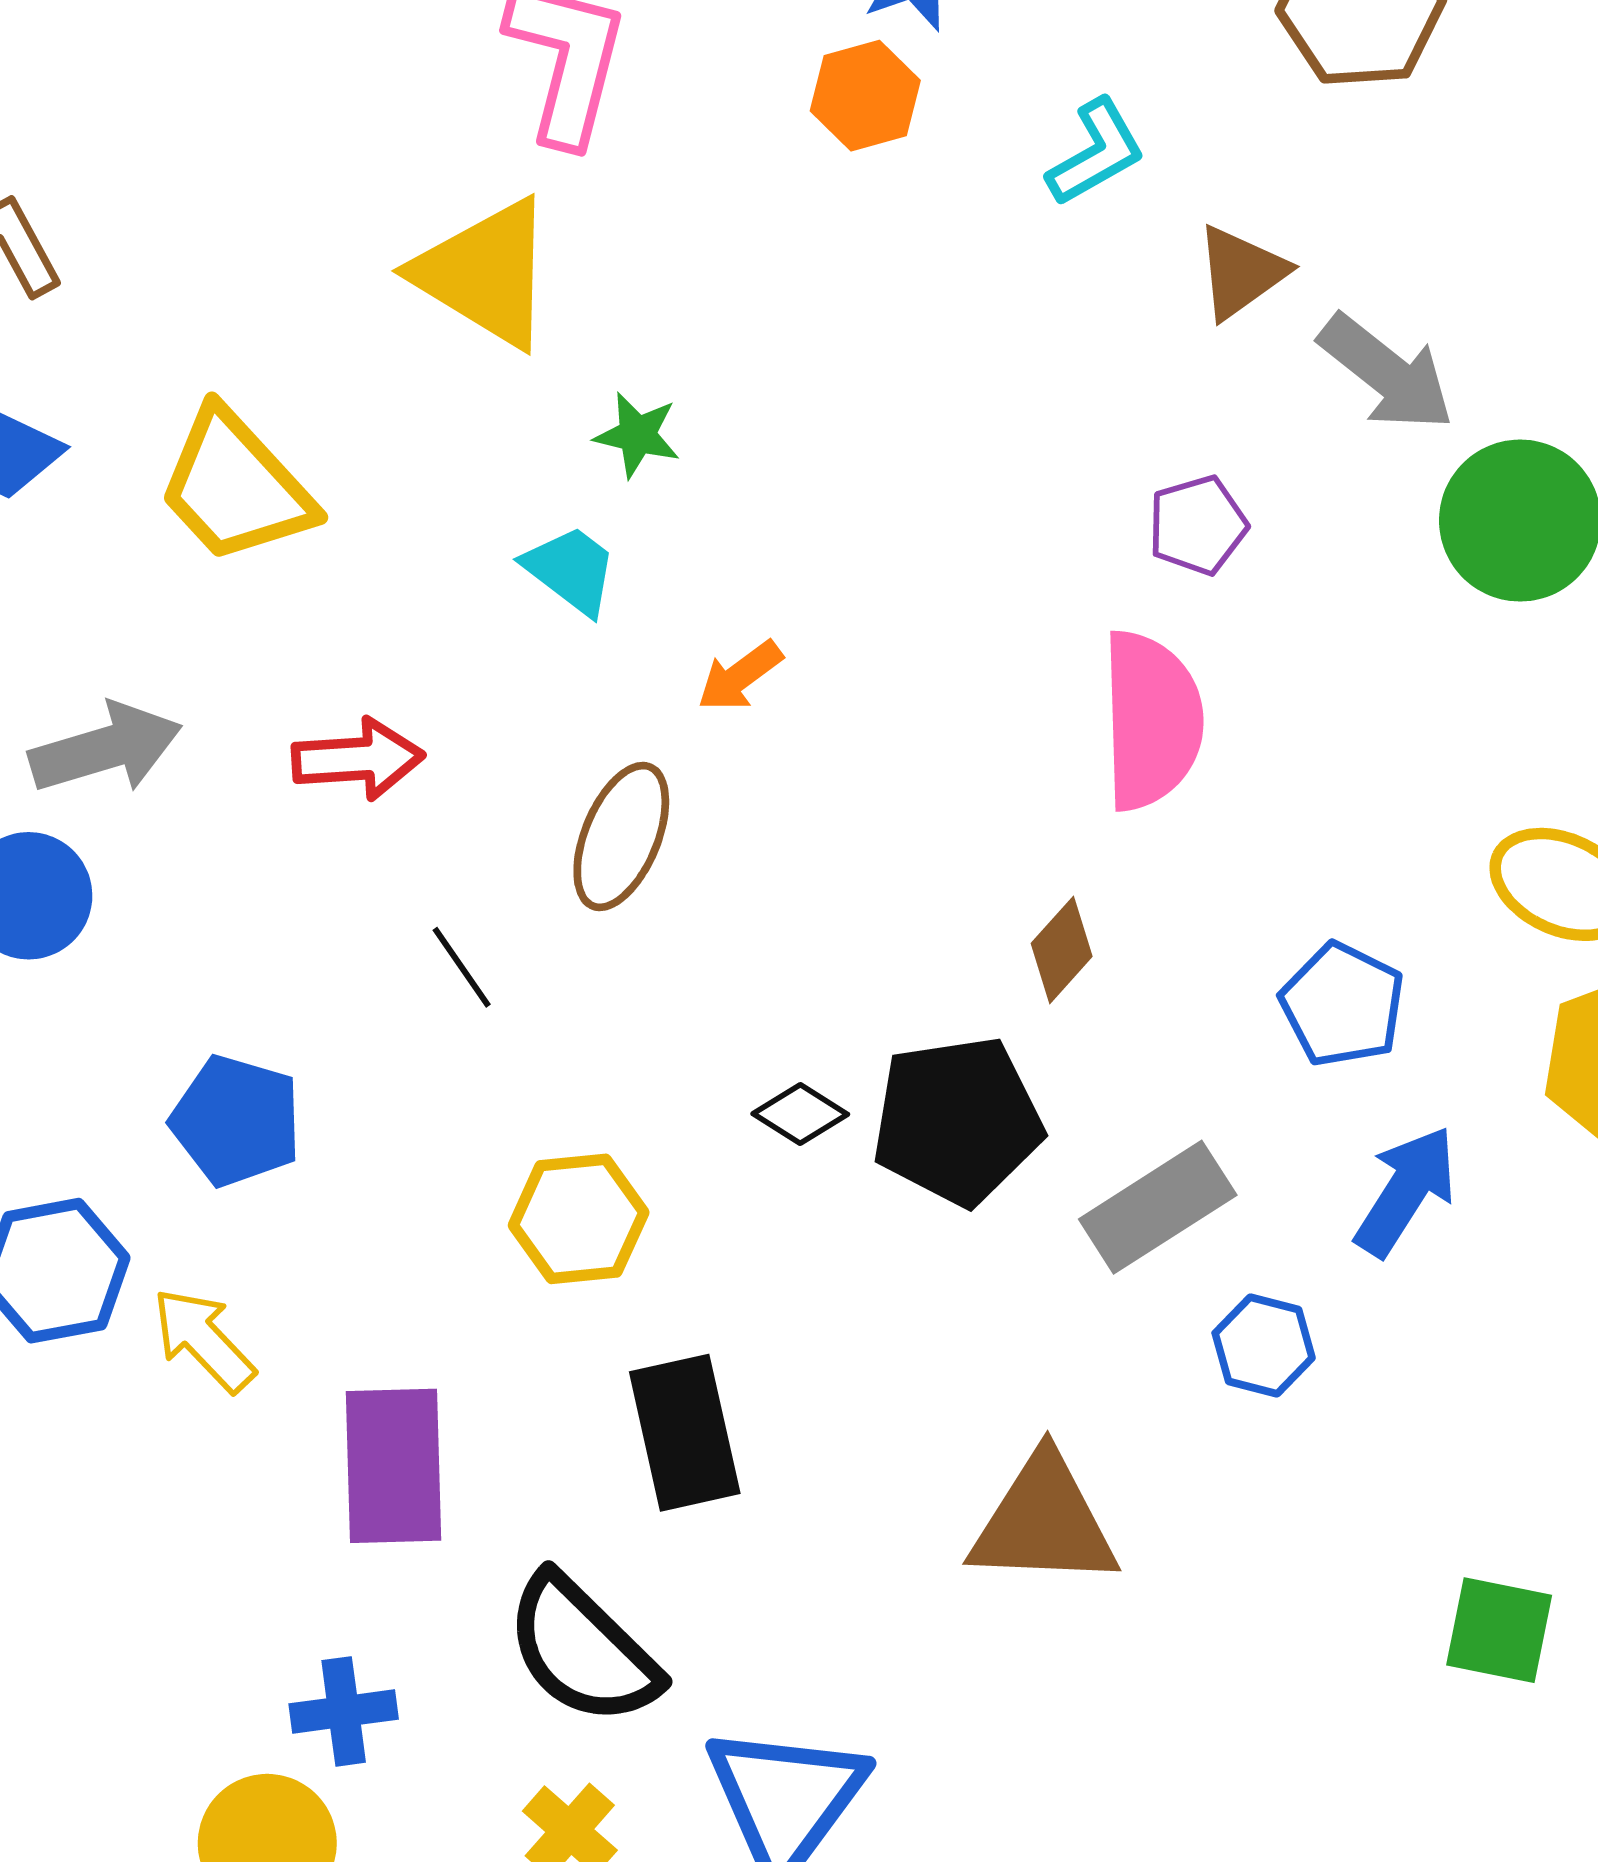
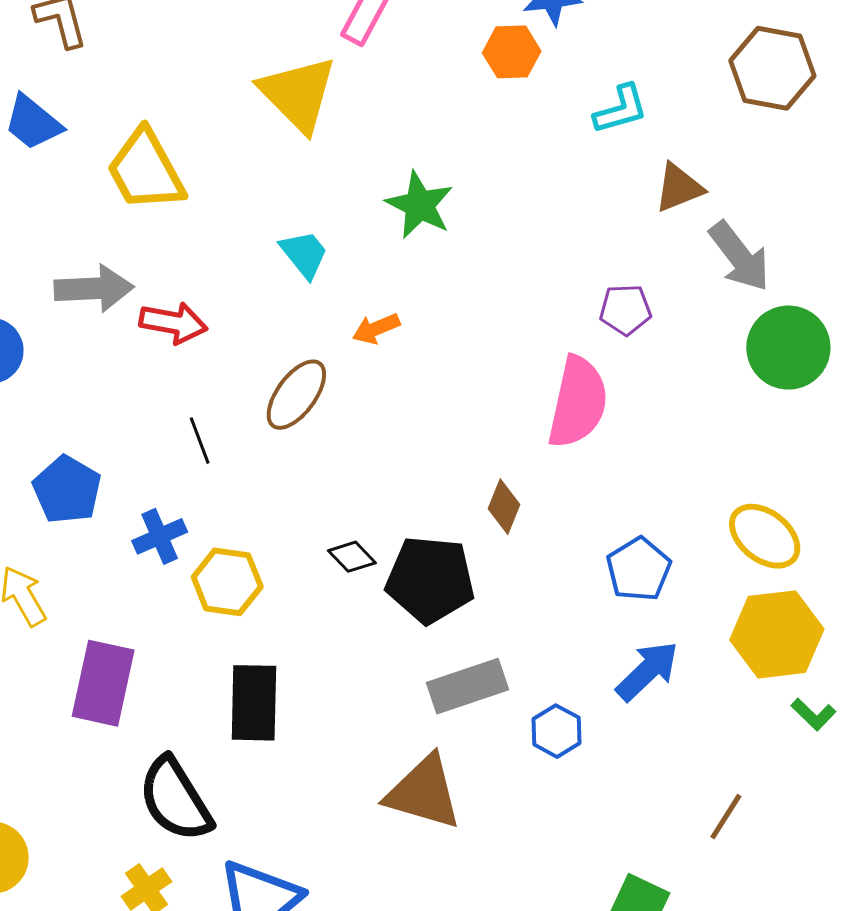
green star: (637, 435) -> (420, 205), moved, size x1.5
gray arrow: (106, 748) -> (94, 288), moved
brown diamond: (1062, 950) -> (504, 507), turned -34
gray rectangle: (1158, 1207) -> (467, 686), moved
blue cross: (344, 1711) -> (160, 536), moved, turned -30

